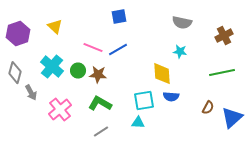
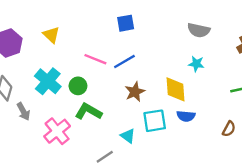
brown star: (98, 75) -> (135, 92), moved, turned -30
green L-shape: (100, 104) -> (88, 111), moved
cyan triangle: (138, 123) -> (128, 136), moved, turned 32

